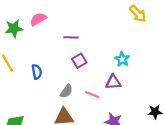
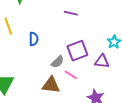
purple square: (79, 61) -> (77, 51), moved, size x1.5
pink line: (92, 95) -> (71, 75), moved

